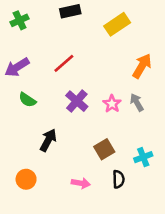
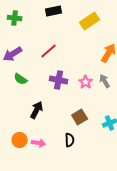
green cross: (20, 20) -> (15, 18), turned 32
purple cross: (77, 101) -> (59, 80), turned -30
black semicircle: (119, 179) -> (70, 140), moved
pink arrow: (81, 183) -> (39, 143), moved

